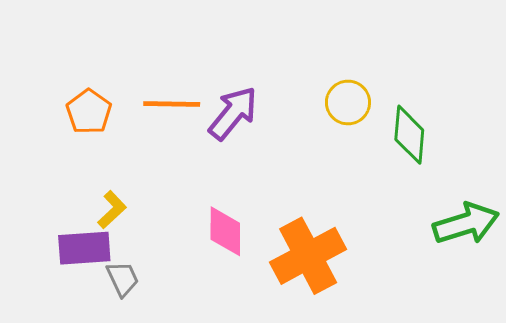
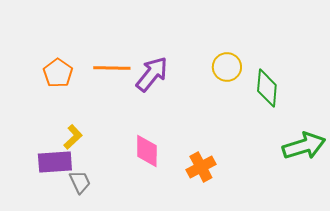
orange cross: (308, 256) -> (201, 167), size x0.6

